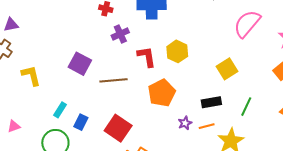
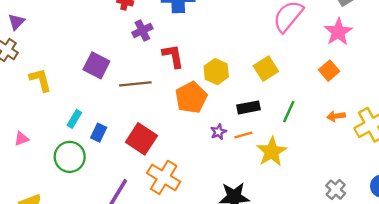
purple triangle: (11, 25) -> (16, 22), turned -35
yellow hexagon: (177, 51) -> (216, 72), moved

